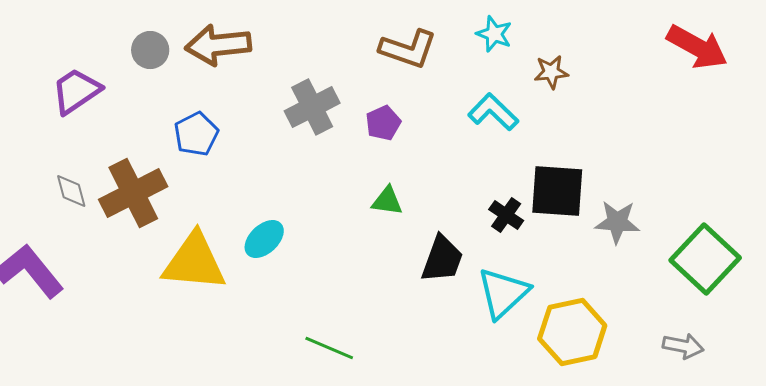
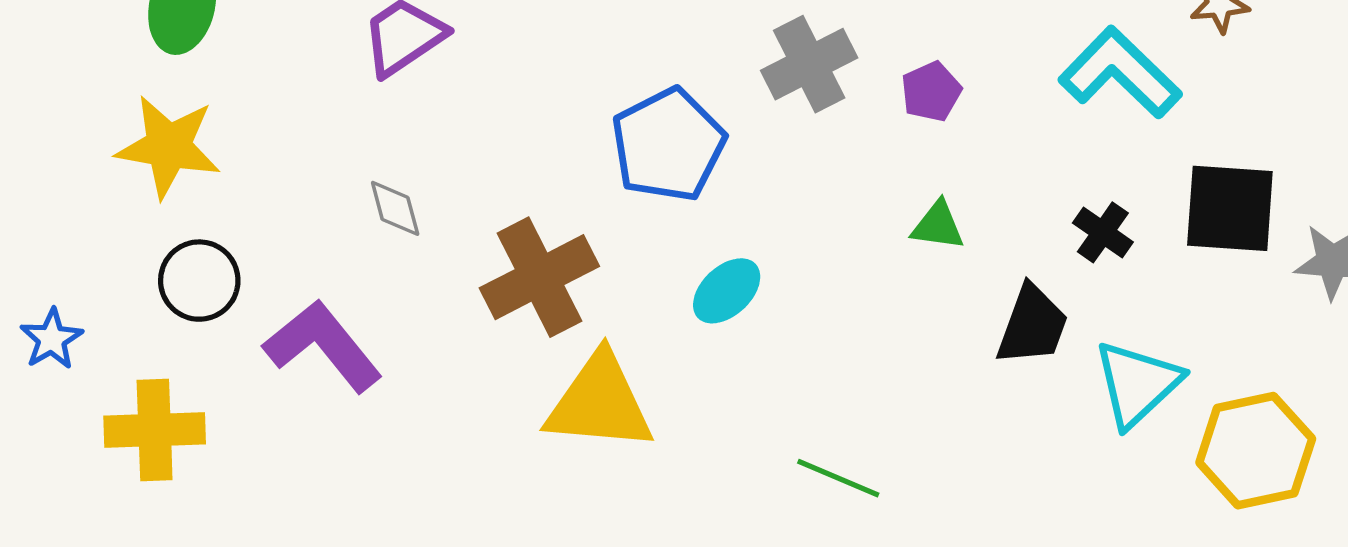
cyan L-shape: (493, 112) -> (1120, 73), size x1.4
blue pentagon: (196, 134) -> (668, 145), moved, size x1.5
brown cross: (133, 193) -> (539, 277), moved
black cross: (506, 215) -> (1103, 232), moved
yellow triangle: (194, 262) -> (600, 403), moved

